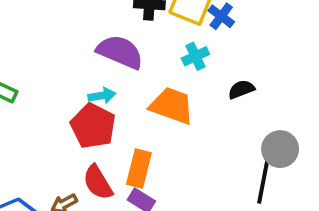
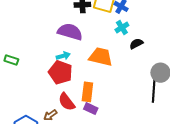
cyan cross: (195, 56) -> (122, 28), moved

